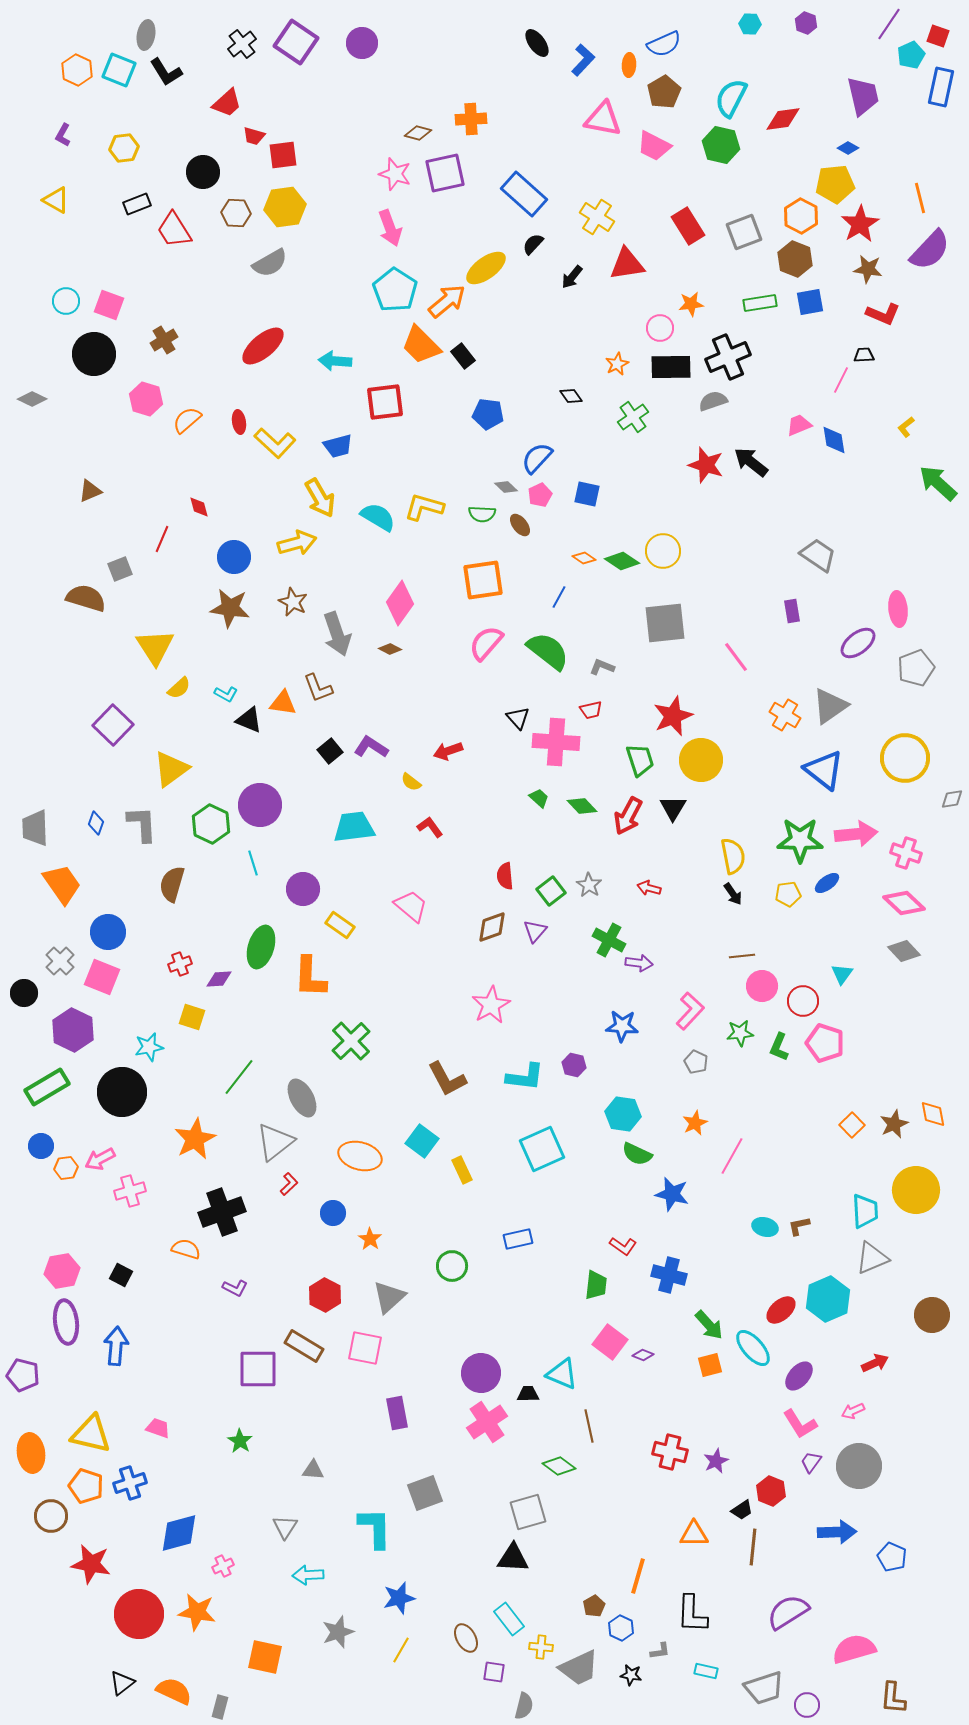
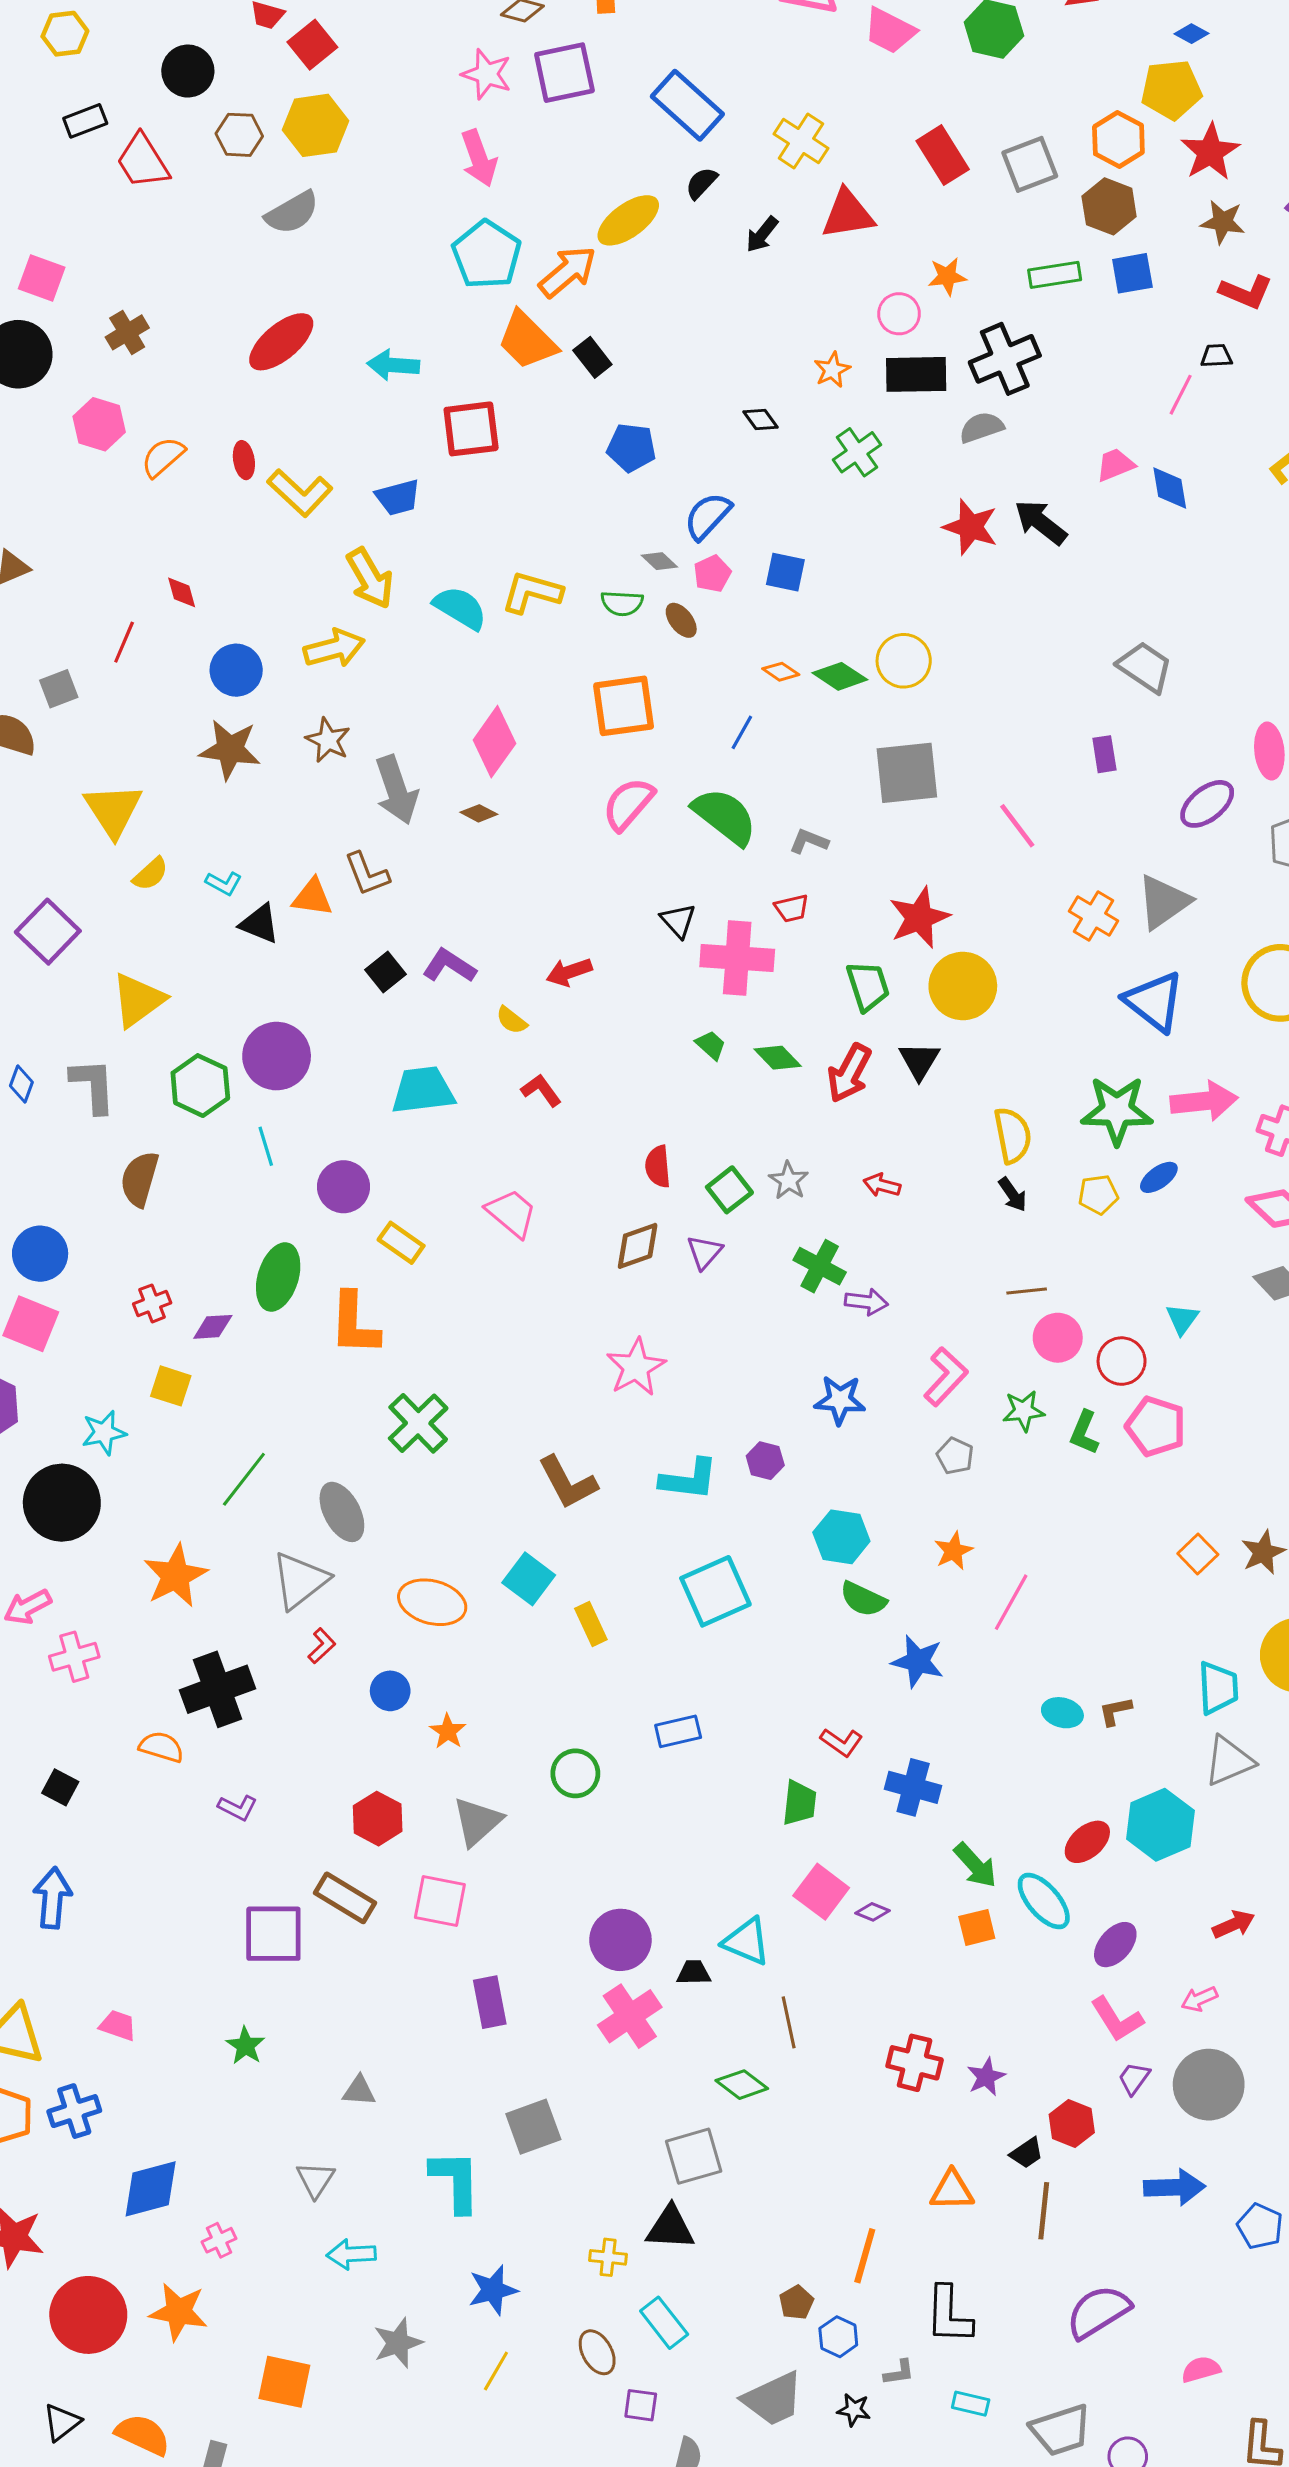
red square: (283, 155) -> (312, 45), turned -32
yellow cross: (541, 1647) -> (608, 2257), moved
pink semicircle: (854, 1649) -> (1201, 2369), size x0.6

